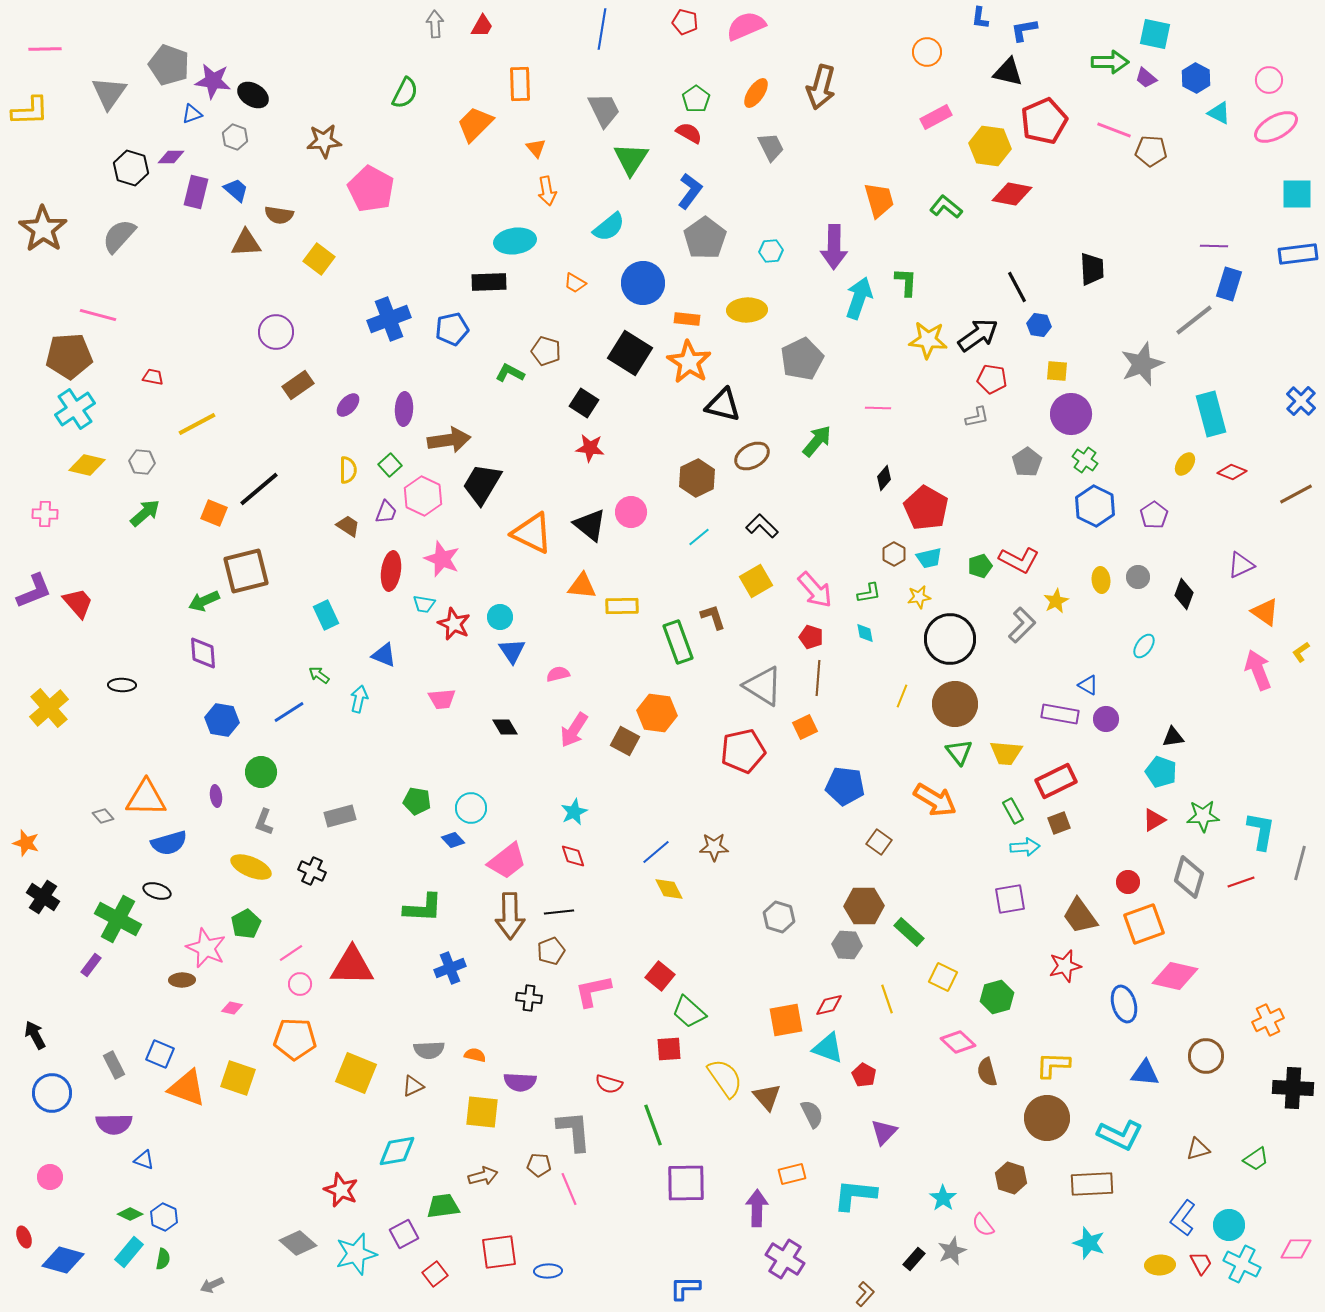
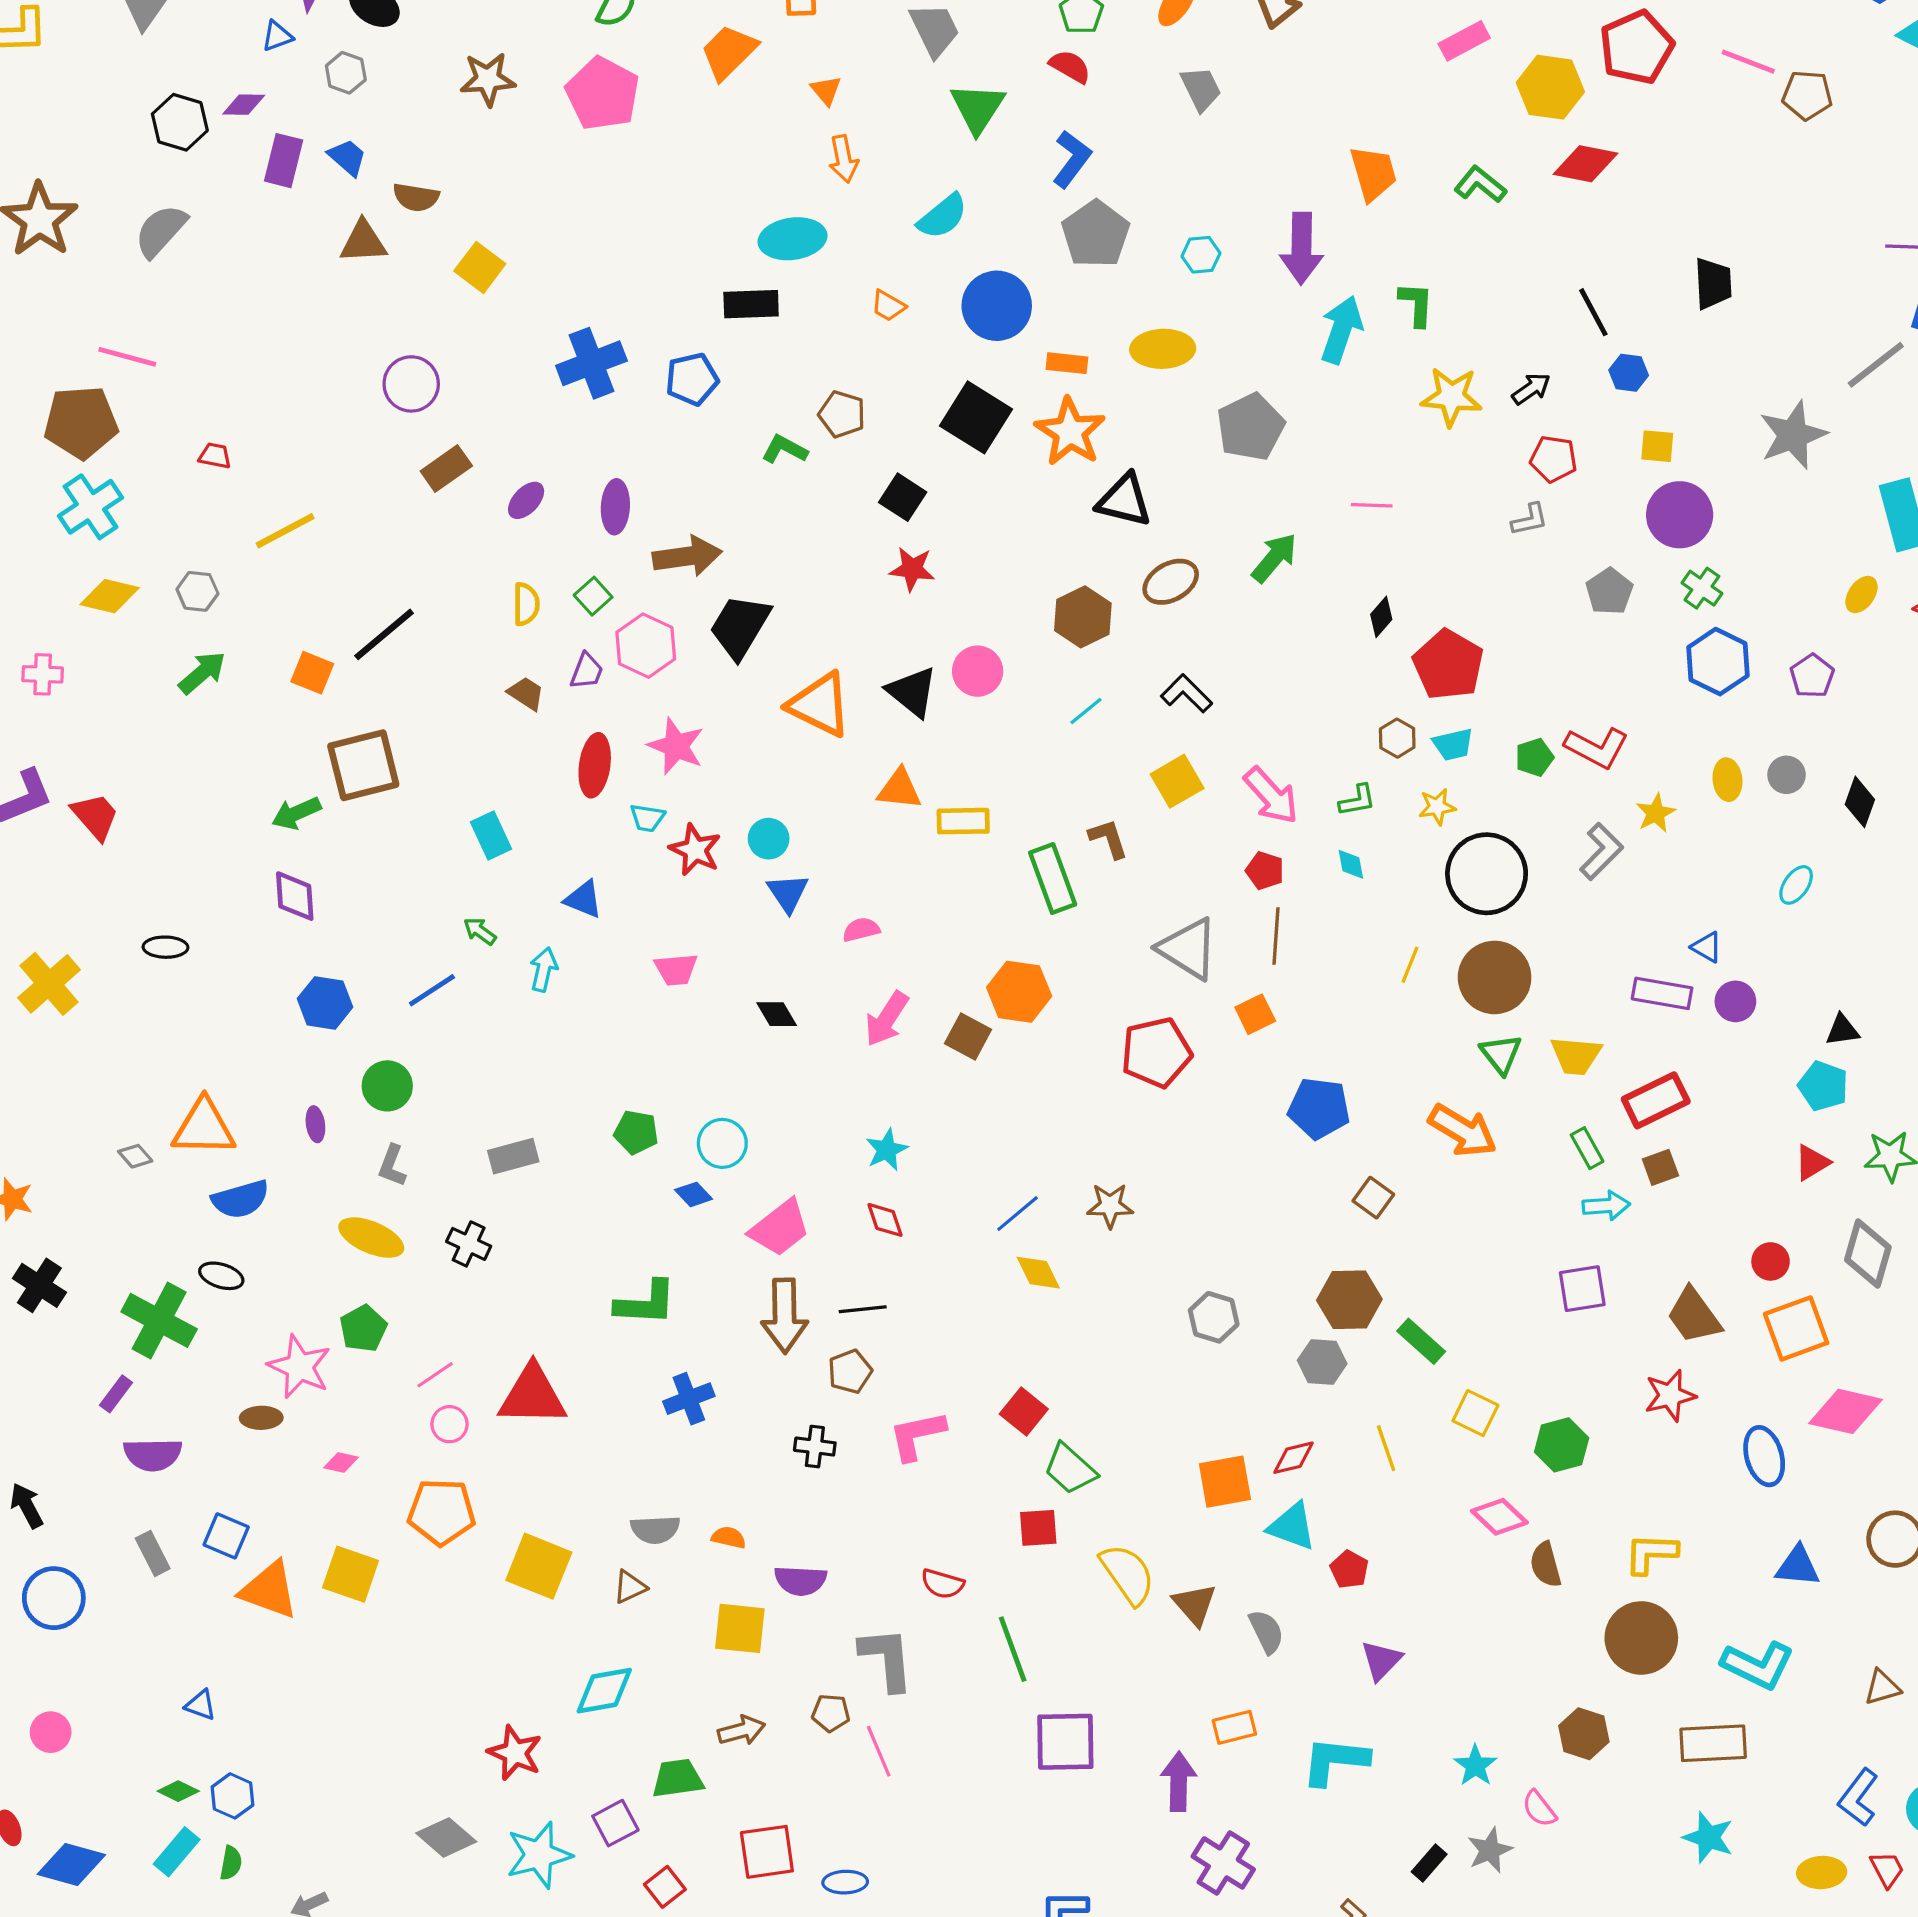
pink pentagon: (371, 189) -> (603, 94), moved
black arrow: (978, 335) -> (1531, 389), size x0.6
purple semicircle: (114, 1124) -> (153, 1455), moved

